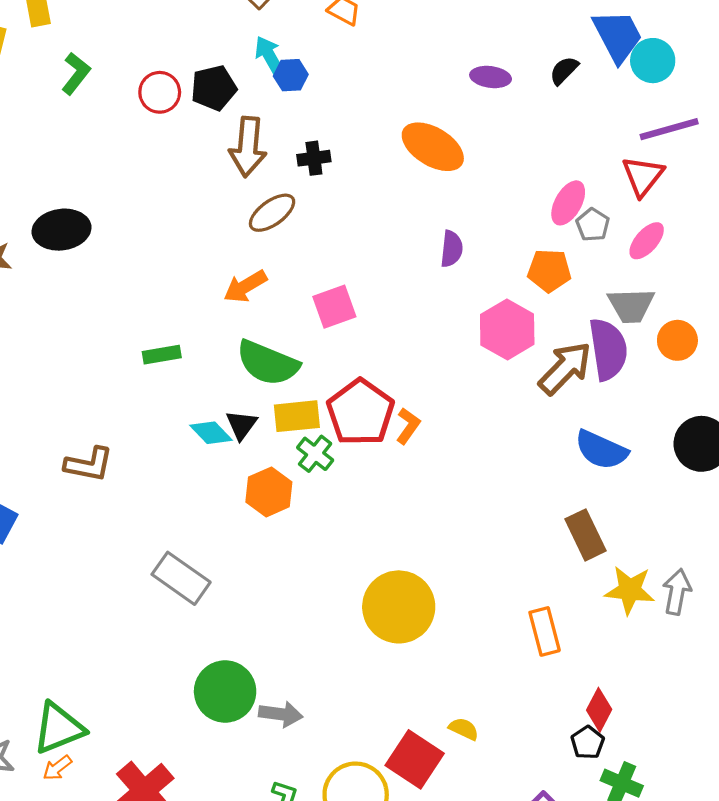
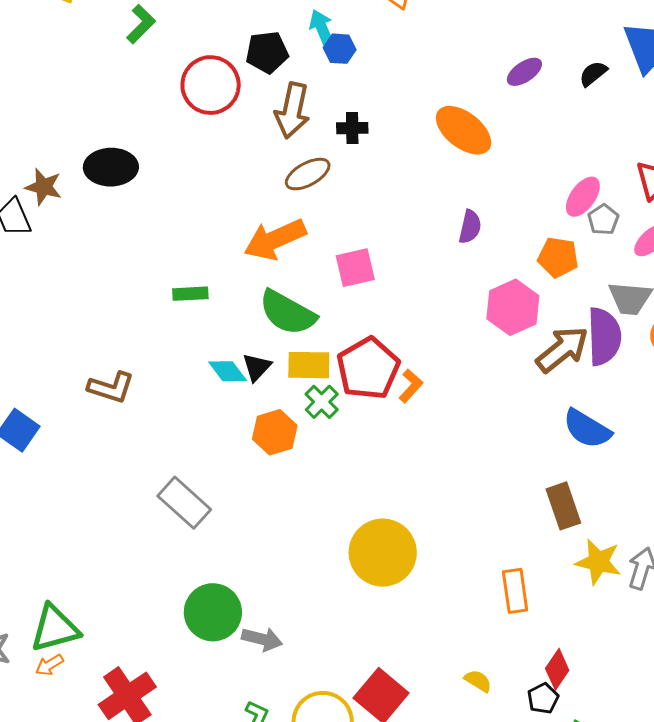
purple ellipse: (491, 77) -> (524, 72), turned -48
red circle: (160, 92) -> (211, 85), moved, size x1.5
orange arrow: (245, 286) -> (275, 239), size x1.5
yellow semicircle: (464, 729) -> (478, 681), moved

